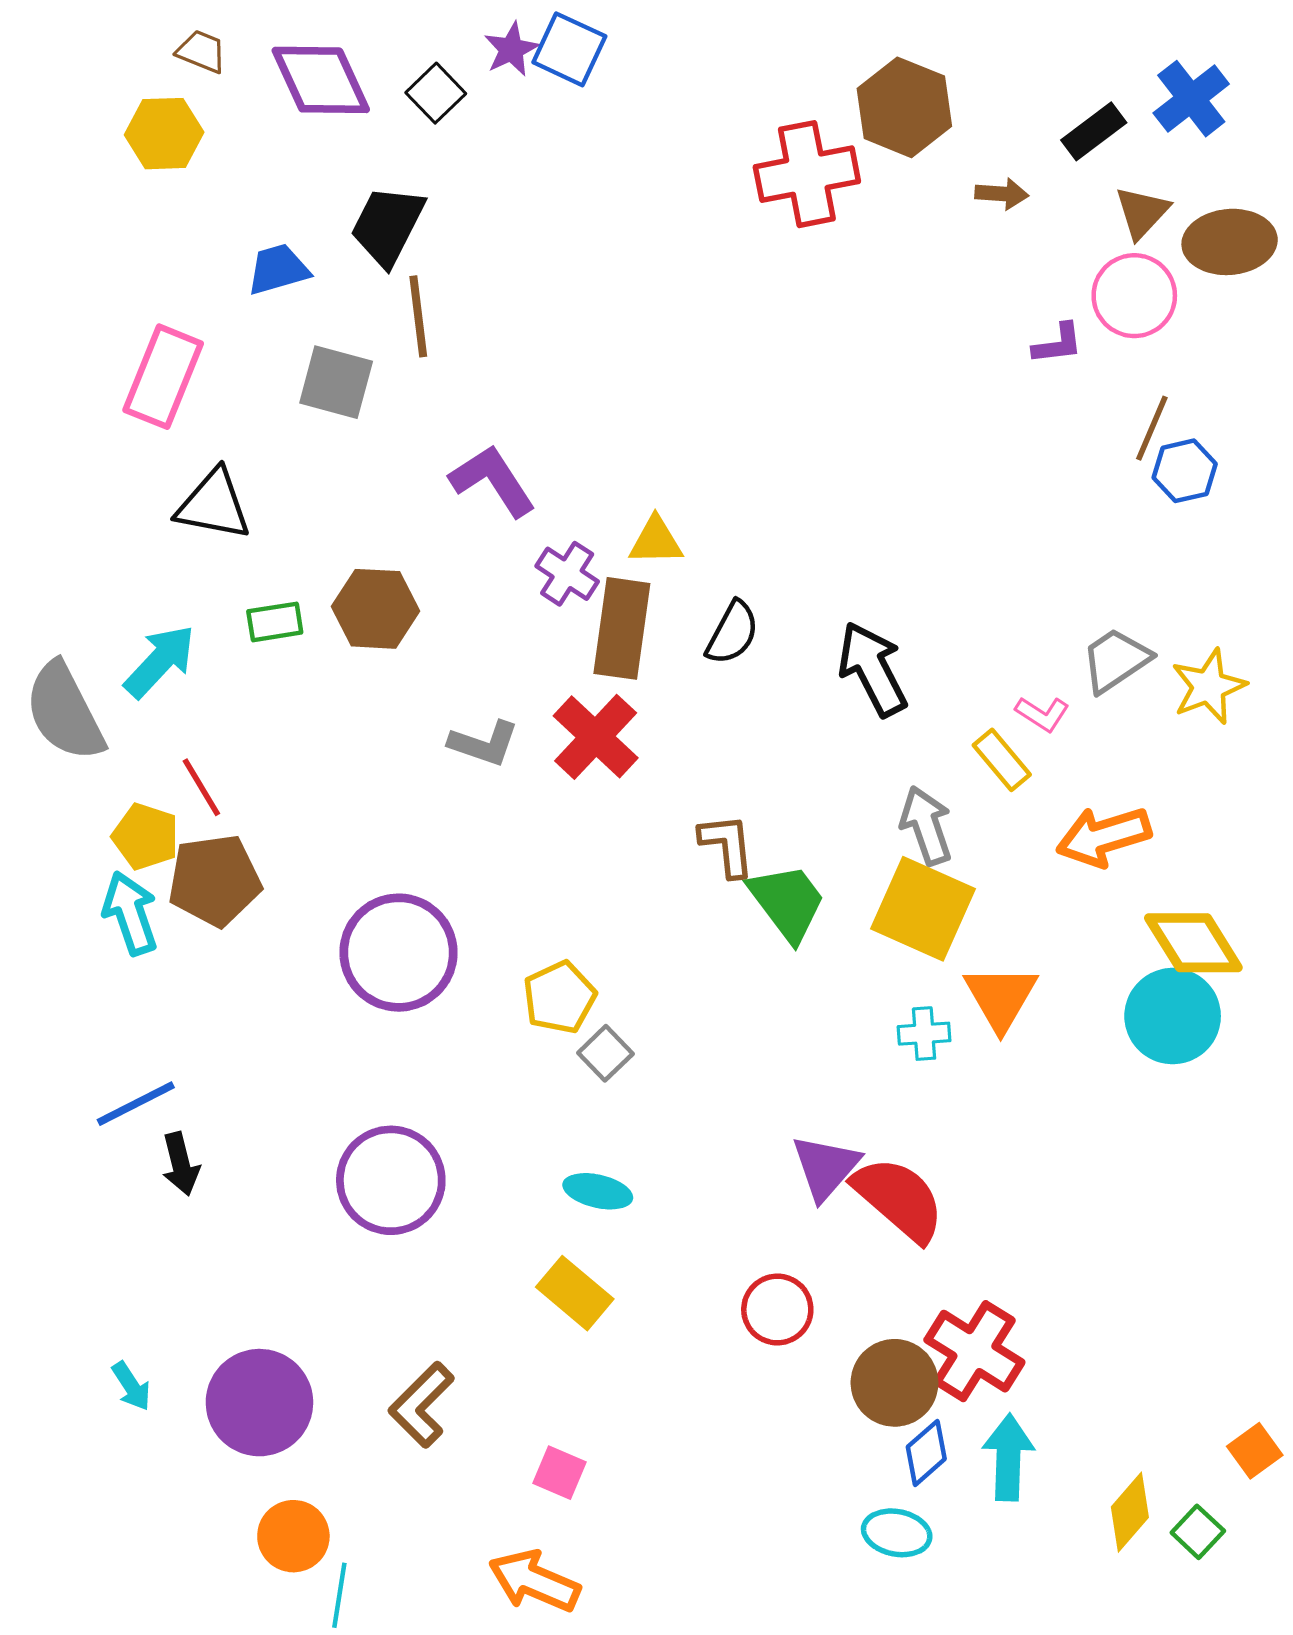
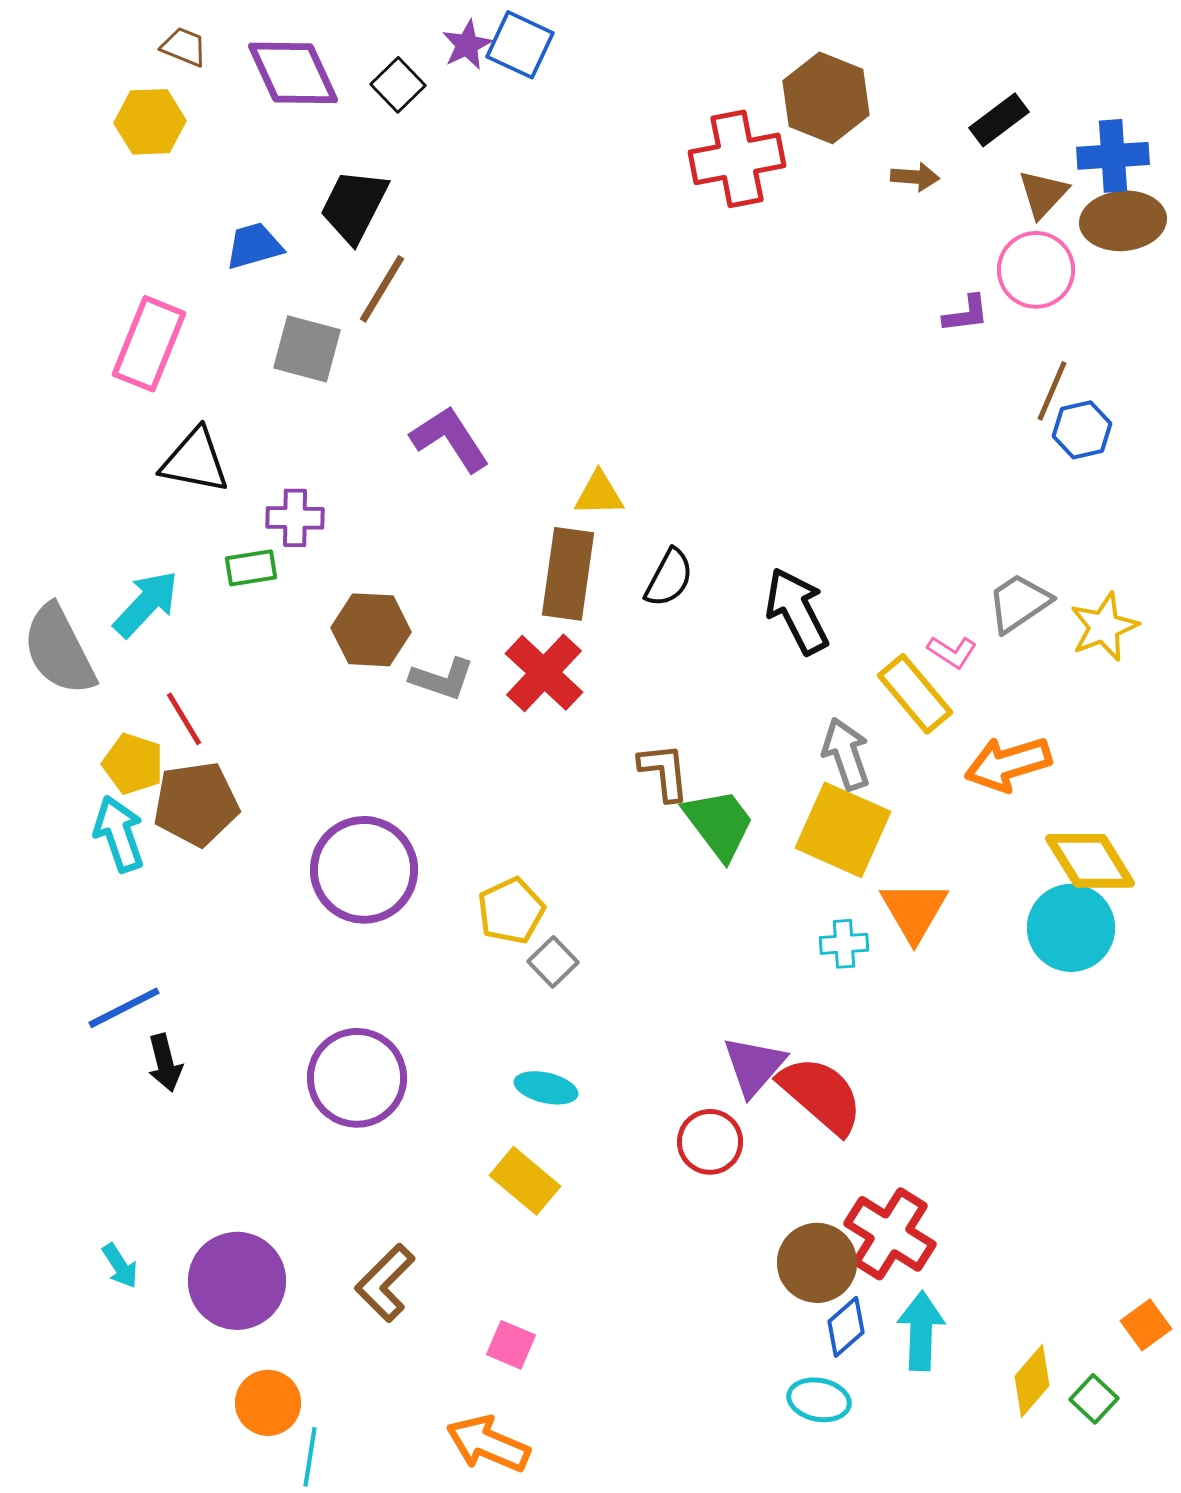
blue cross: (1191, 99) -> (1113, 156), moved, turned 34
brown line: (418, 316) -> (382, 289), turned 38
purple cross: (567, 574) -> (295, 518), moved, turned -32
brown hexagon: (376, 609) -> (371, 630), moved
yellow rectangle: (1002, 760) -> (915, 694), size x1.4
red circle: (777, 1310) -> (710, 1142), moved

